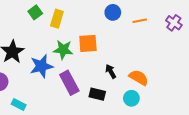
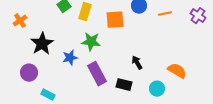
orange square: (88, 43) -> (115, 20), moved
blue star: (41, 66) -> (70, 58), size x0.7
orange semicircle: (139, 78) -> (177, 71), moved

